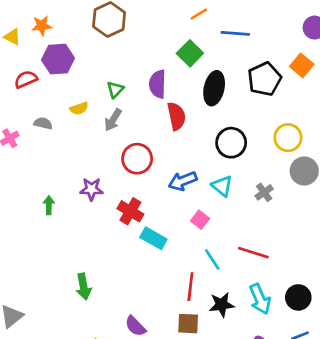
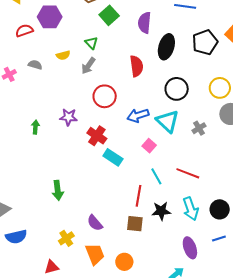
green square: (190, 53) -> (109, 15), moved
purple semicircle: (158, 84) -> (145, 23), moved
green triangle: (115, 90) -> (91, 43), turned -32
cyan triangle: (222, 186) -> (168, 121), size x1.4

